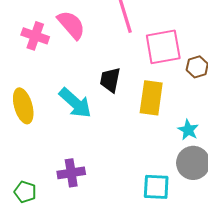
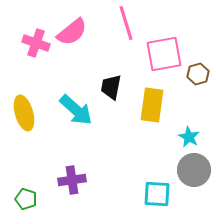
pink semicircle: (71, 25) -> (72, 32), turned 92

